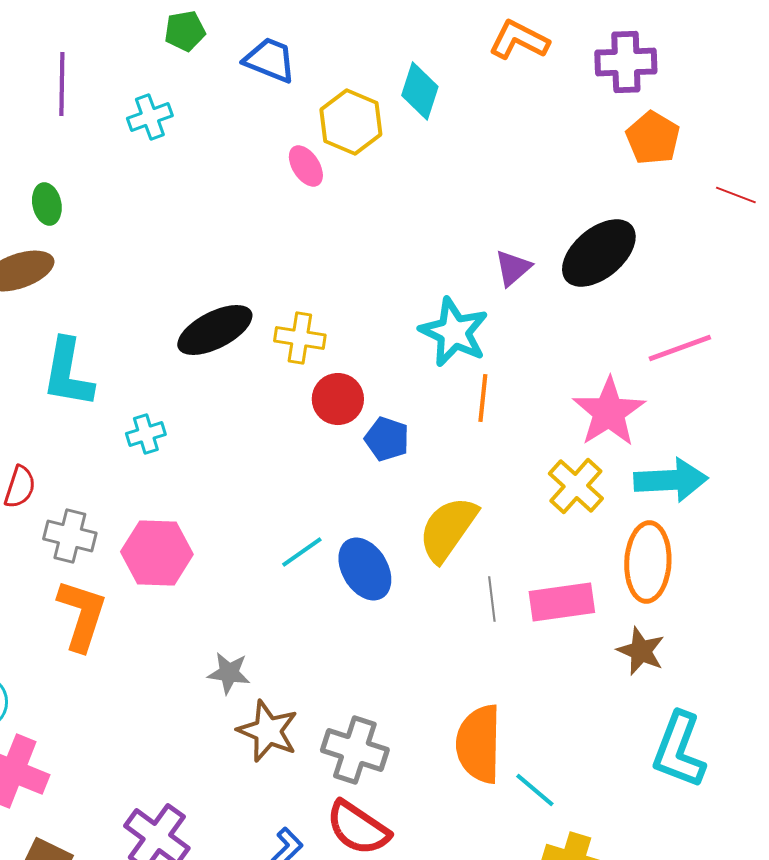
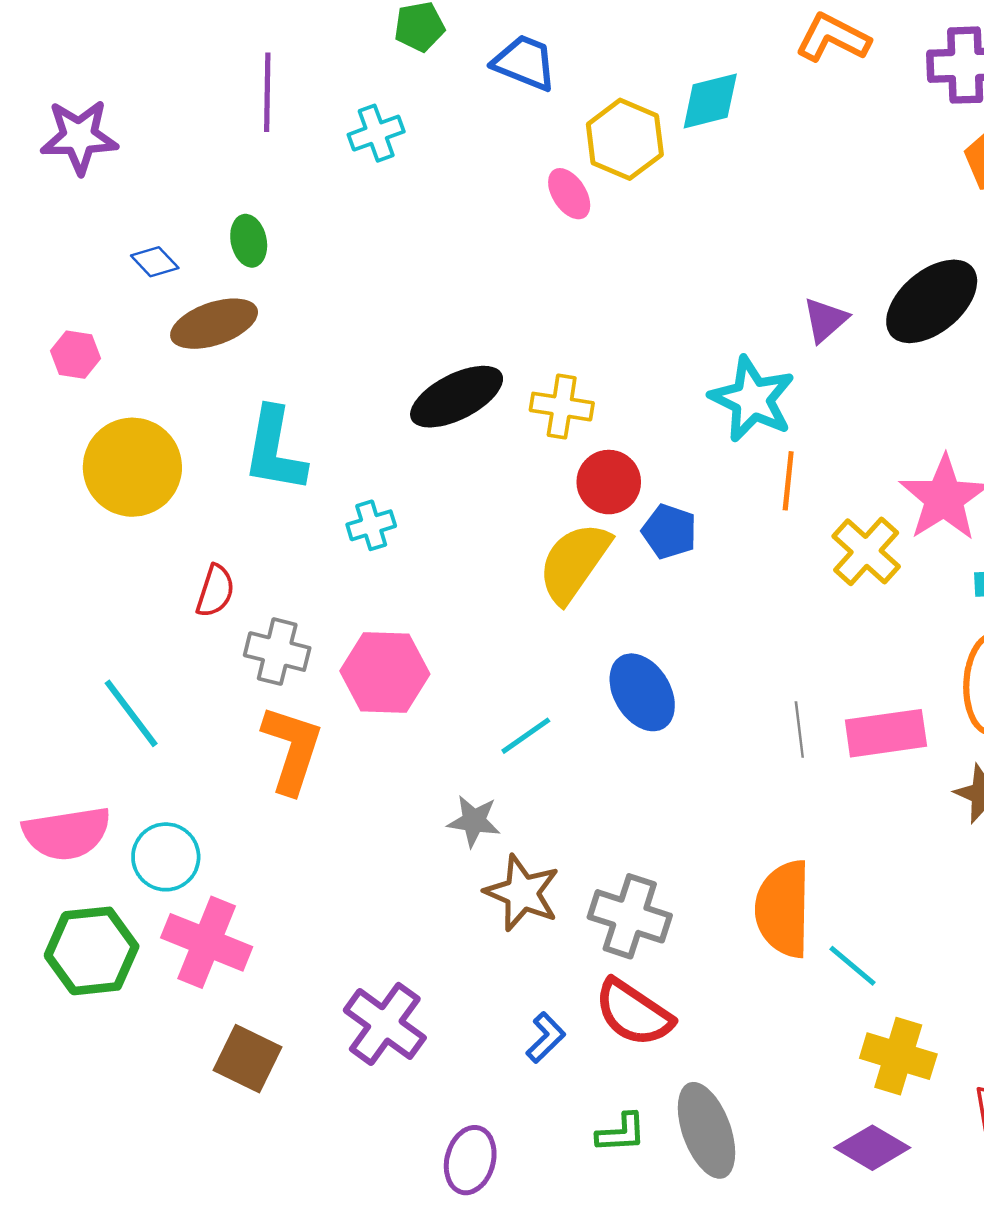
cyan diamond: (420, 91) -> (710, 101), turned 58
yellow cross: (576, 486) -> (866, 551), moved
yellow semicircle: (448, 529) -> (574, 562), moved
cyan line: (302, 552) -> (526, 736), moved

